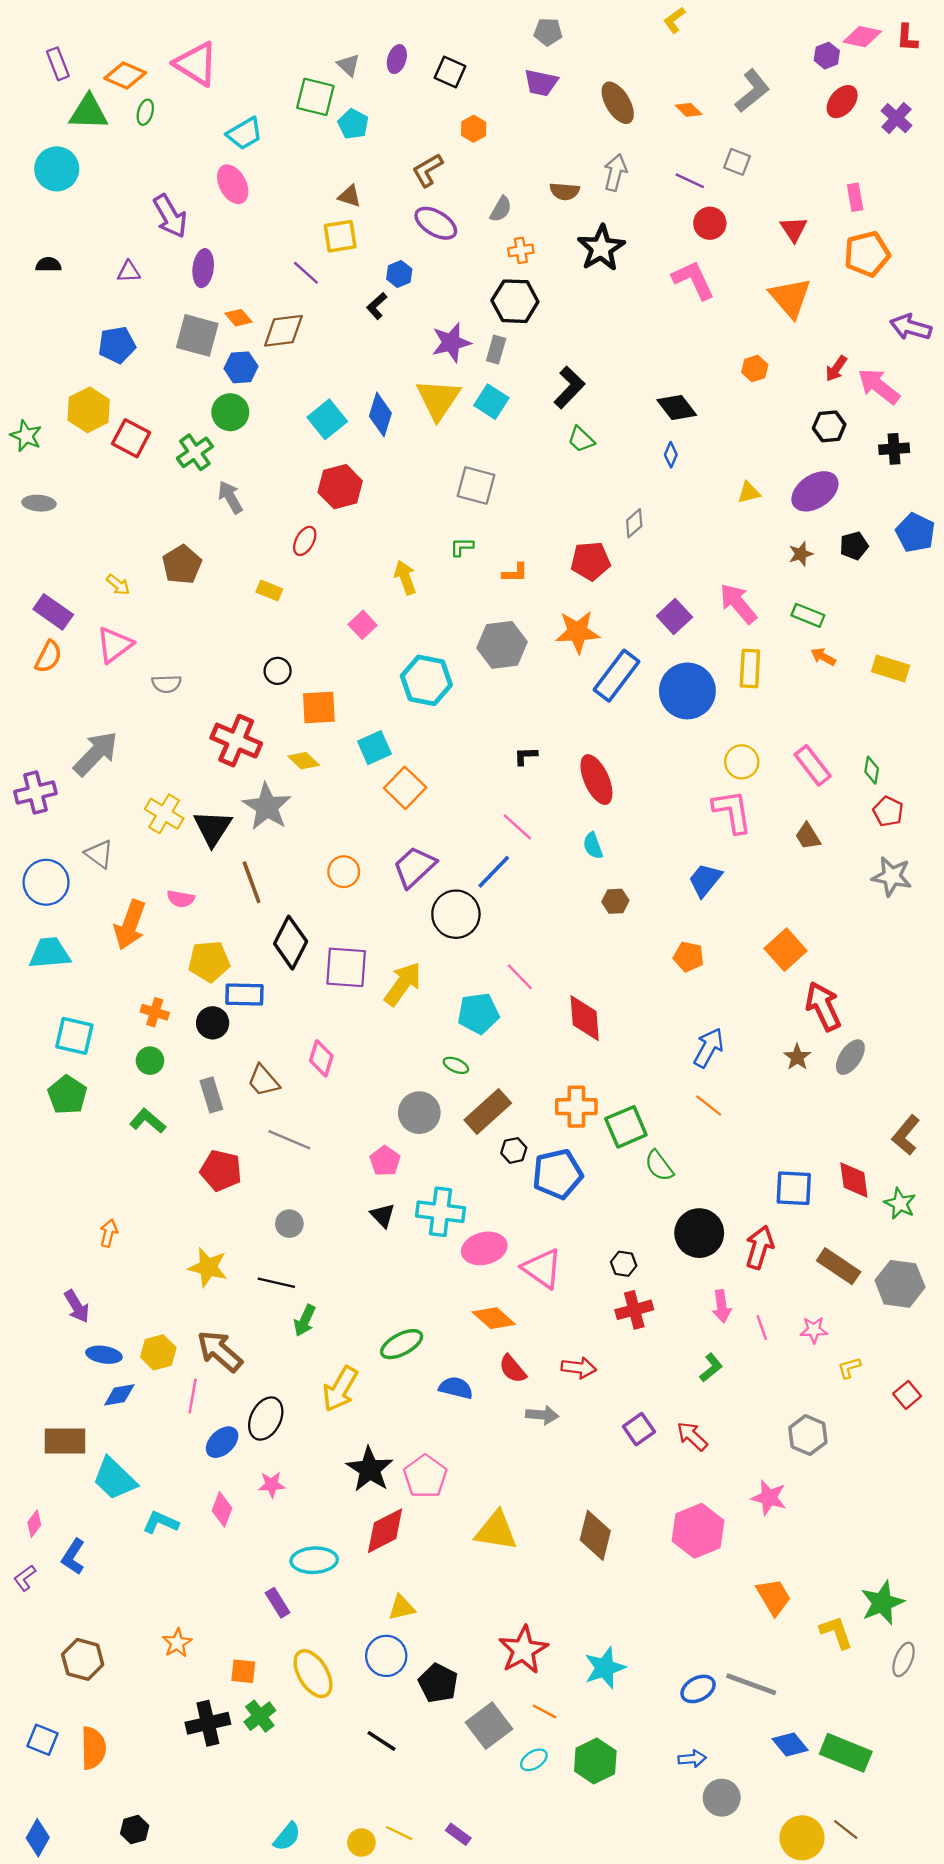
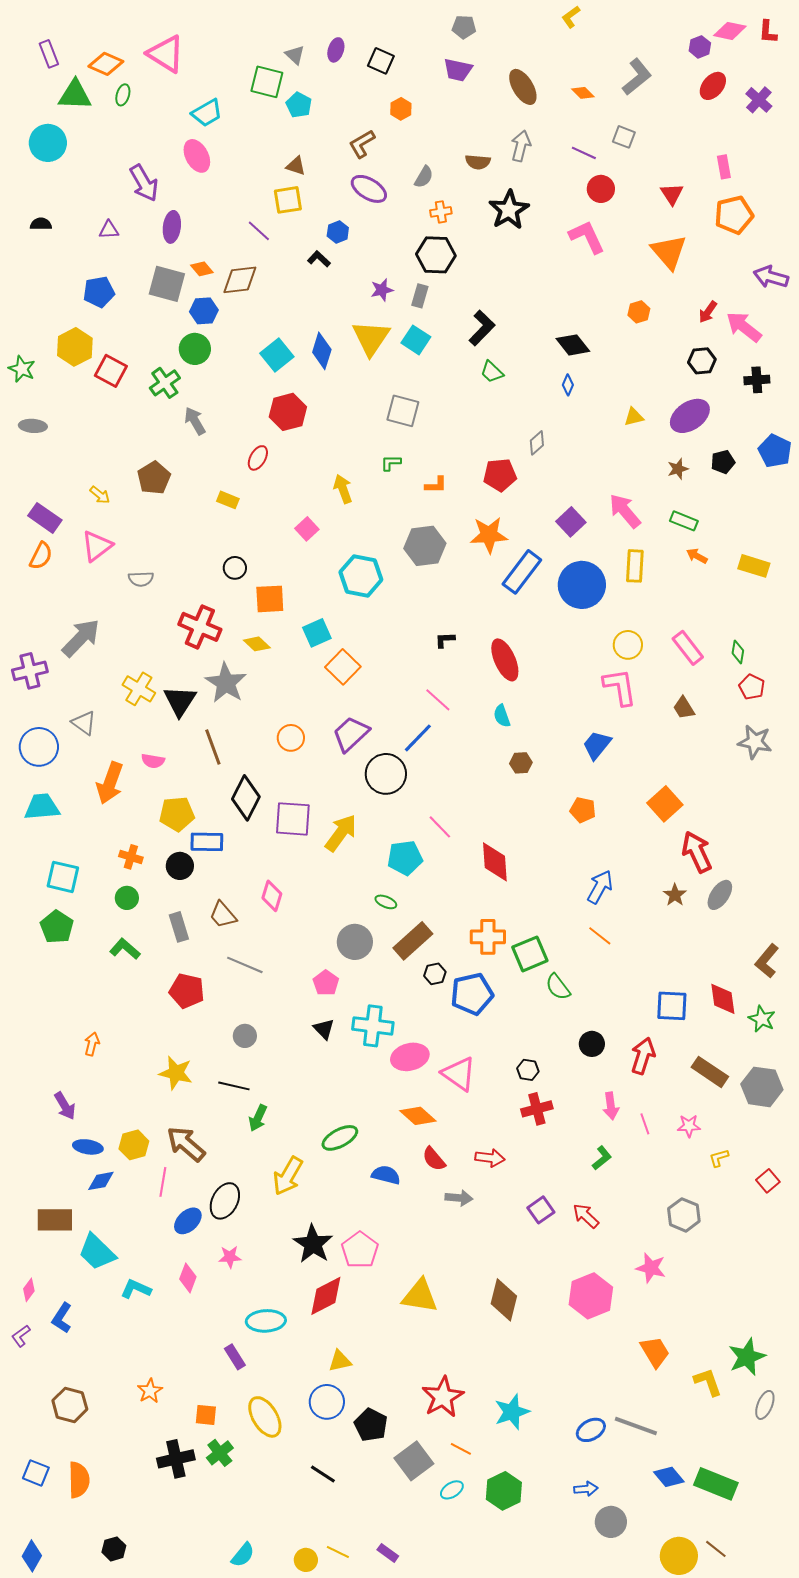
black L-shape: (377, 306) -> (319, 259), turned 85
purple star: (451, 343) -> (382, 290), size x0.7
black circle: (699, 1233) -> (592, 1044), size x0.6

